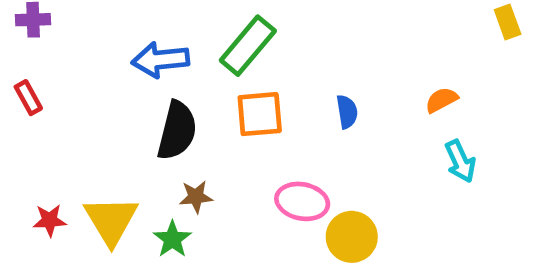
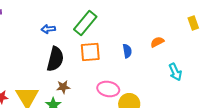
yellow rectangle: (508, 22) -> (193, 23), moved
blue arrow: (161, 60) -> (48, 29), size x0.6
orange semicircle: (441, 100) -> (157, 42), moved

